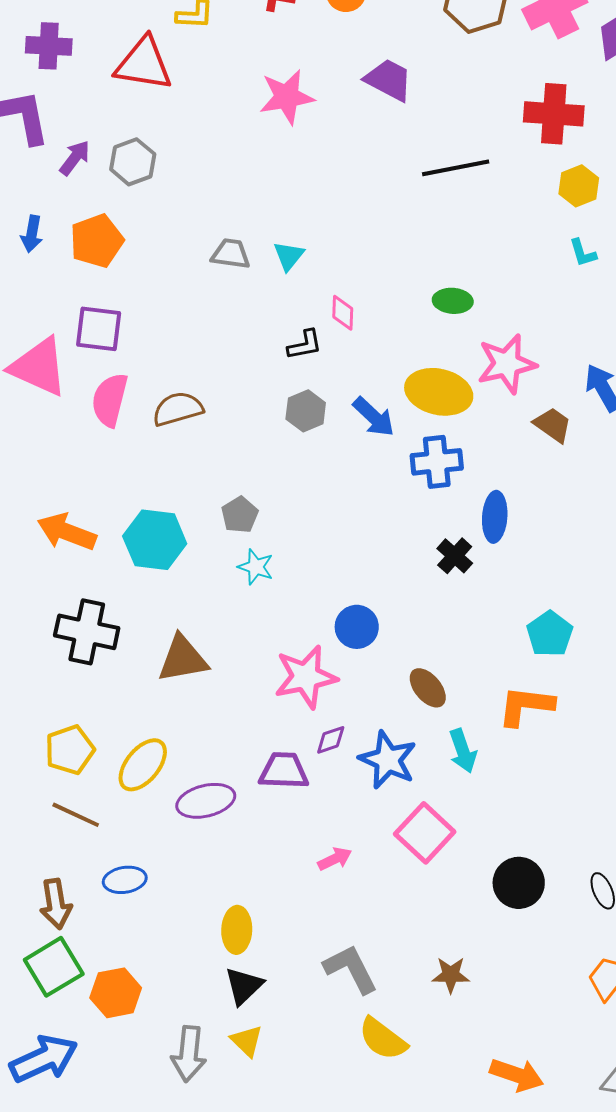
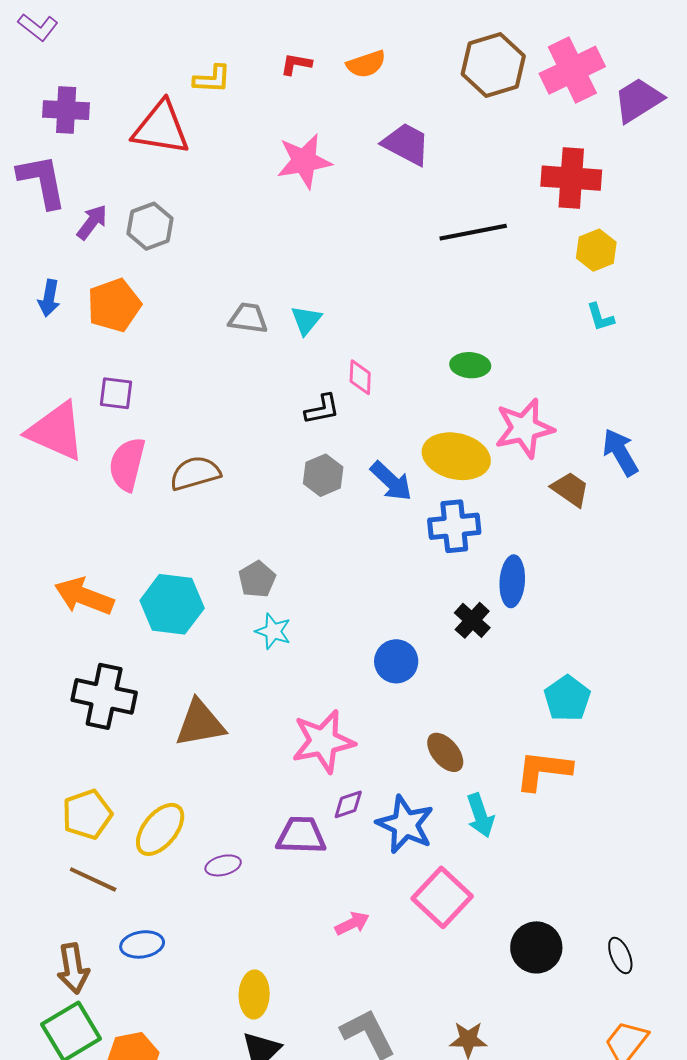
purple square: (99, 329) -> (116, 393), size x0.7
blue circle: (357, 627) -> (396, 661), moved
purple ellipse: (206, 801) -> (223, 865), size x0.6

